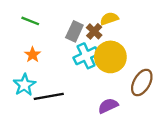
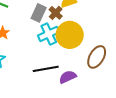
black line: (49, 96) -> (46, 69), moved

